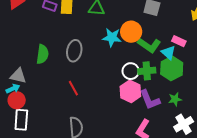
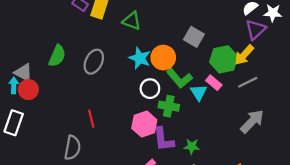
green hexagon: (172, 68) -> (224, 59), moved
white circle: (131, 71) -> (150, 89), moved
red line: (73, 88) -> (91, 119), moved
cyan arrow: (13, 89) -> (14, 85), turned -80
red circle: (17, 100) -> (28, 90), moved

